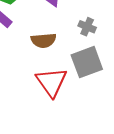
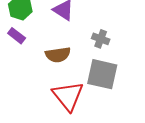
gray square: (87, 62) -> (102, 74), turned 36

